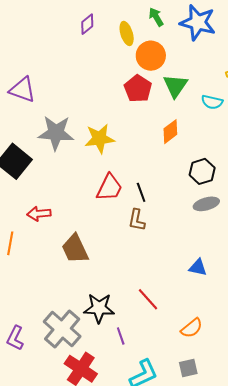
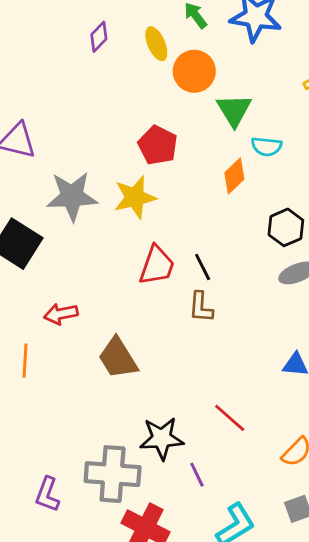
red pentagon: (138, 89) -> (158, 145), moved
cyan semicircle: (212, 102) -> (266, 146), moved
gray cross: (62, 329) -> (113, 474), turned -30

